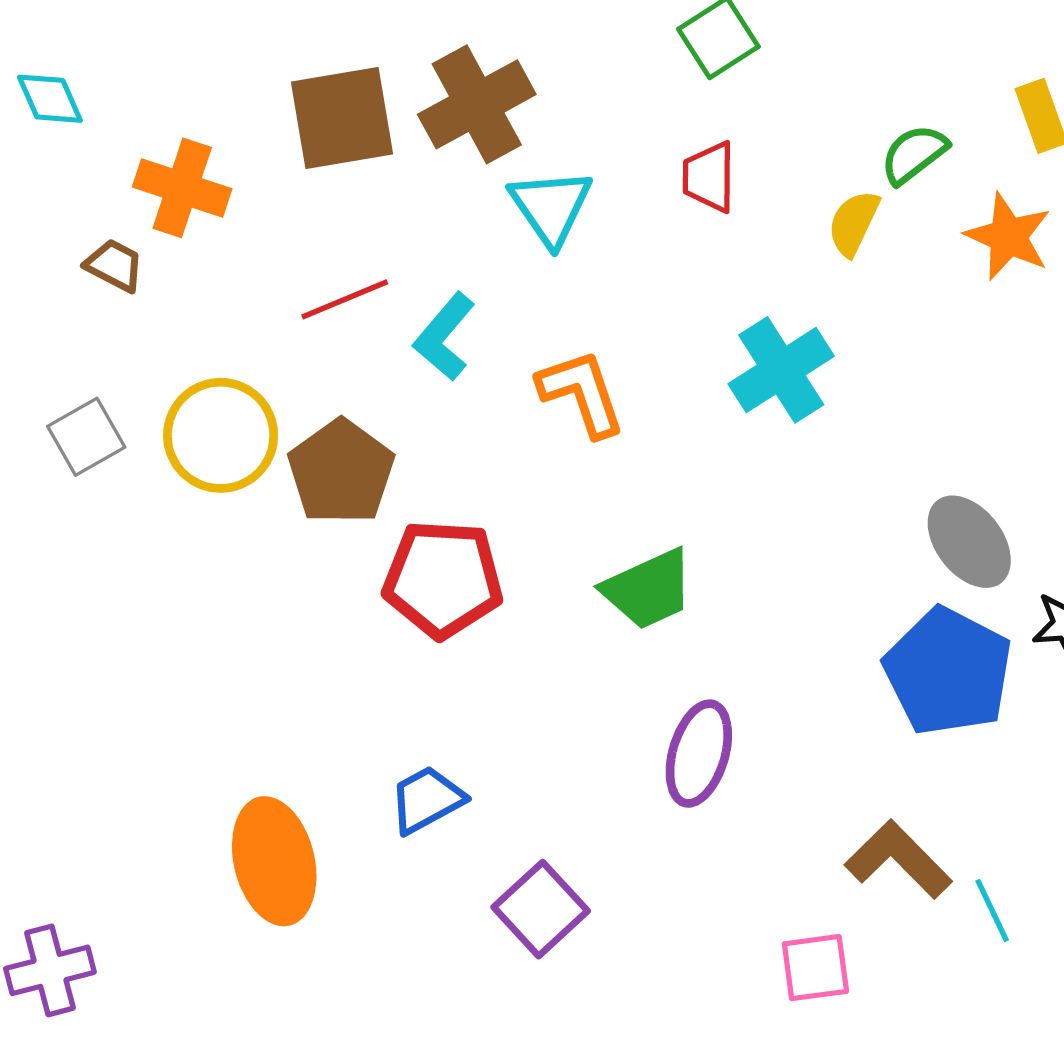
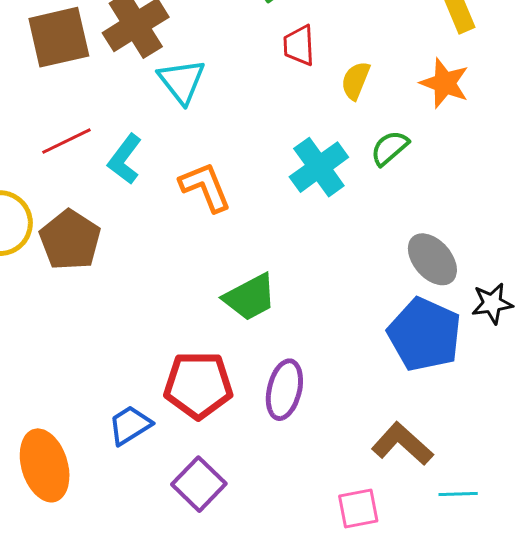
green semicircle: (914, 154) -> (390, 148), moved
red trapezoid: (709, 177) -> (299, 45), moved
red pentagon: (443, 579) -> (198, 385), moved
cyan line: (992, 911) -> (458, 494), moved, turned -63

